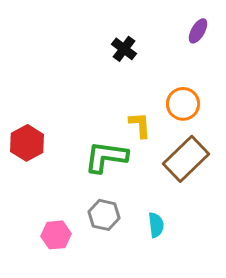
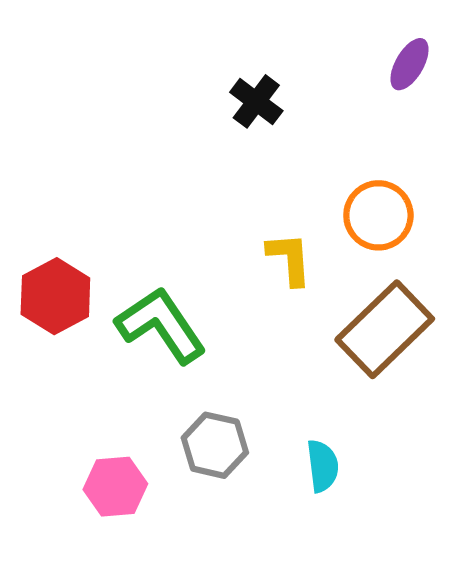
green L-shape: (106, 157) -> (161, 325), moved, turned 48

